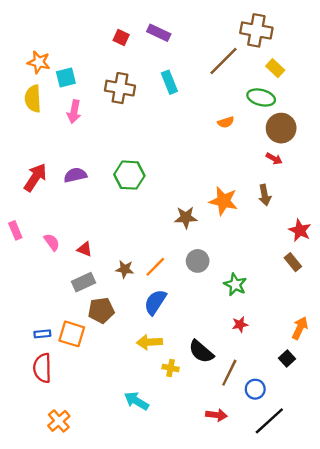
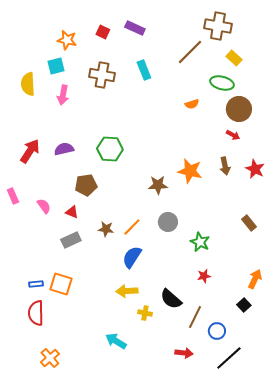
orange star: (39, 62) -> (67, 40), moved
red star: (300, 230) -> (255, 169), moved
brown pentagon: (101, 310) -> (86, 185), moved

